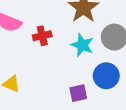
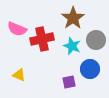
red cross: (42, 36) -> (42, 39), size x1.6

